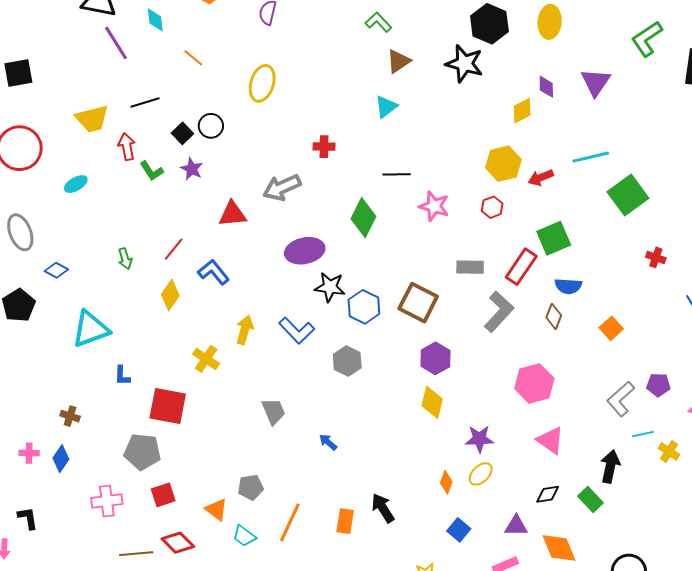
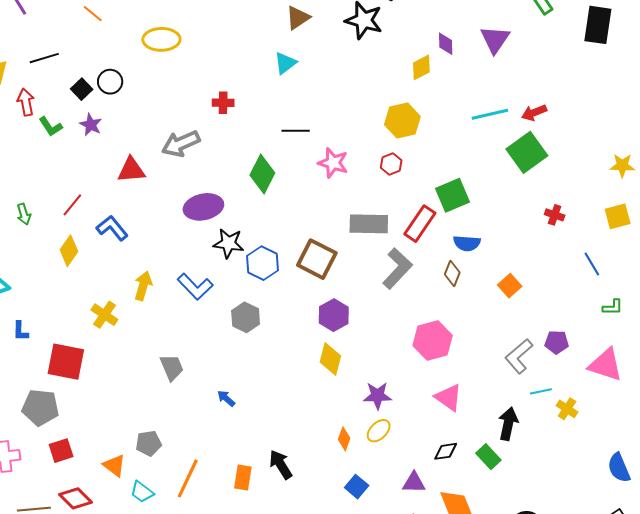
yellow ellipse: (262, 83) -> (161, 39), turned 72
red arrow: (541, 178) -> (534, 113), moved
gray rectangle: (470, 267) -> (369, 224), size x1.4

